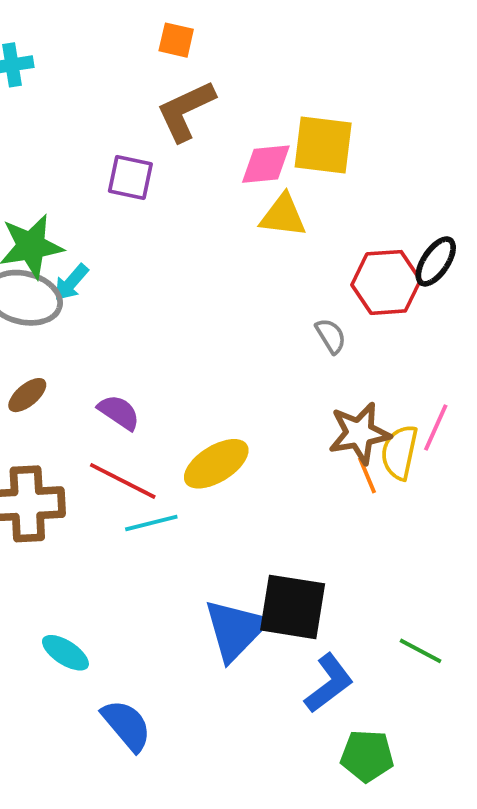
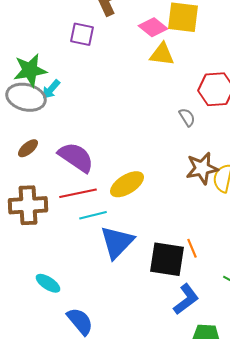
pink diamond: (266, 164) -> (153, 27), turned 44
purple semicircle: (119, 412) -> (76, 157), size x1.6
orange line: (367, 475) -> (192, 248), moved
red line: (123, 481) -> (78, 193), turned -39
blue triangle: (235, 630) -> (117, 242), moved

